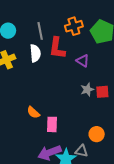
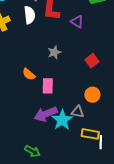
gray star: (87, 90) -> (54, 52), moved
red square: (102, 92) -> (92, 61), moved, turned -32

